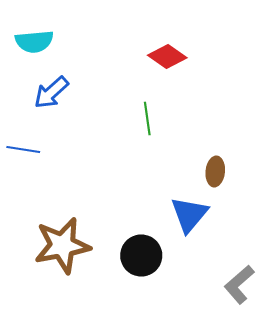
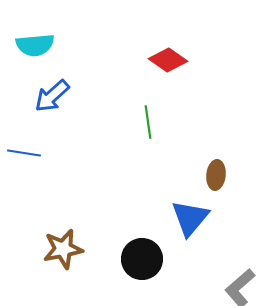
brown star: (62, 246) -> (63, 249), size x0.7

